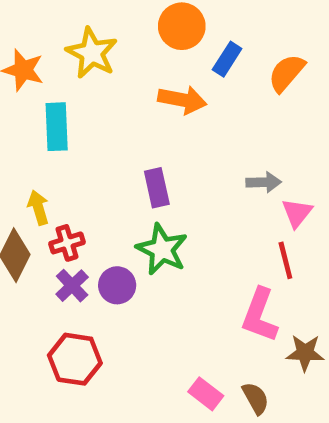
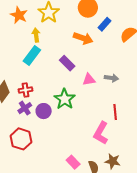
cyan rectangle: (57, 127) -> (32, 56), moved, turned 30
purple rectangle: (157, 188) -> (67, 63), moved, turned -42
yellow arrow: (38, 208) -> (36, 35), moved
pink triangle: (297, 213) -> (89, 80), moved, turned 32
brown star: (305, 353) -> (113, 161), moved

